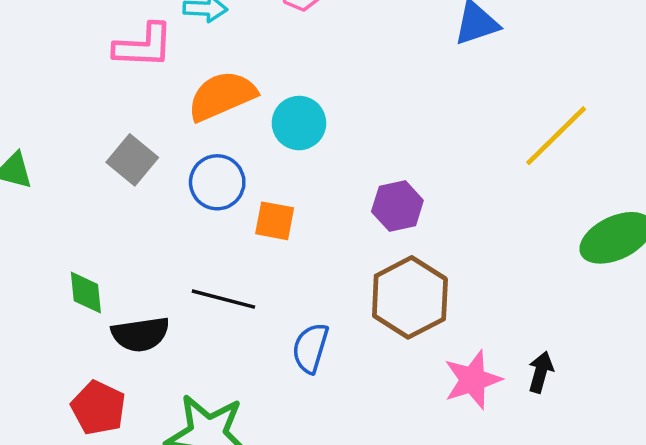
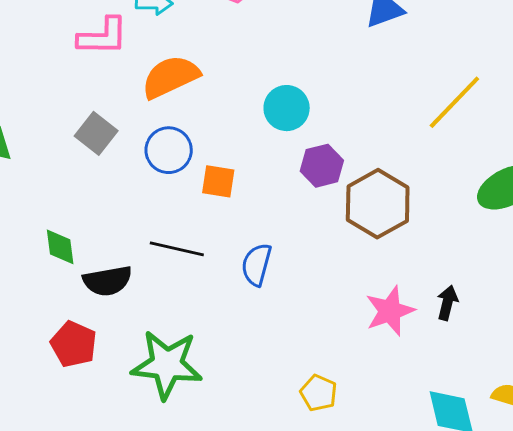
cyan circle: (299, 123) -> (287, 108), moved
brown hexagon: (410, 297) -> (378, 204), moved
blue semicircle: (310, 348) -> (257, 265), moved

